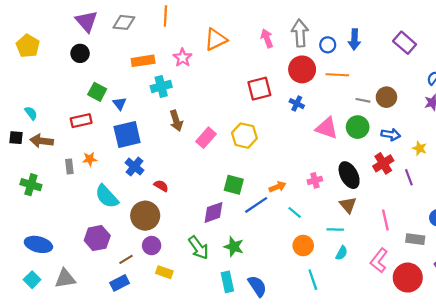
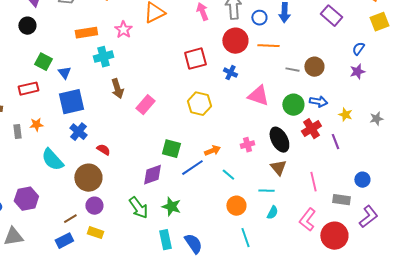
green circle: (358, 127) -> (293, 105), moved
yellow hexagon: (244, 136) -> (199, 104), moved
purple hexagon: (97, 238) -> (26, 199), moved
yellow rectangle: (164, 272) -> (95, 233), moved

